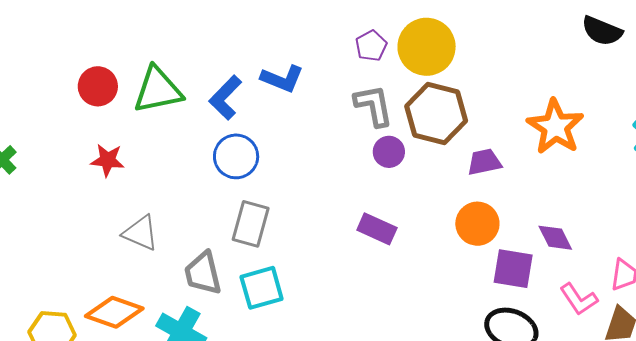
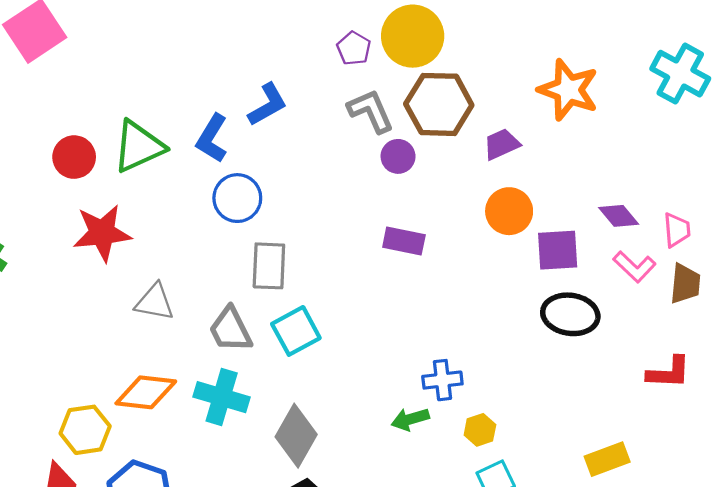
blue L-shape: (282, 79) -> (268, 105), turned -39
red star: (108, 160) -> (102, 233), size x1.6
purple diamond: (555, 238) -> (619, 216), moved

